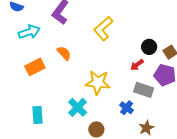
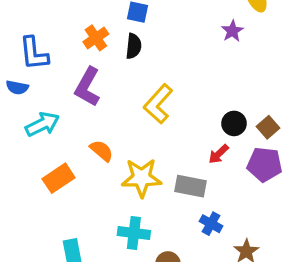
yellow star: (98, 82) -> (142, 178), moved
gray rectangle: (144, 90) -> (190, 186), moved
cyan cross: (78, 107) -> (134, 233), turned -30

